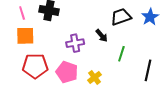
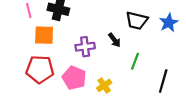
black trapezoid: (121, 17) -> (137, 21), turned -150
orange square: (25, 36) -> (44, 35), moved

